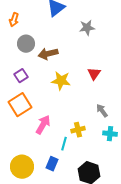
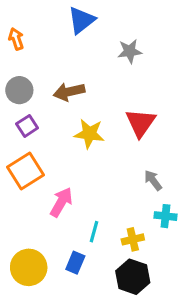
orange arrow: (14, 20) -> (16, 39), turned 144
gray circle: (26, 44) -> (19, 90), moved
red triangle: (94, 74) -> (141, 123), size x1.5
yellow cross: (78, 130) -> (133, 239), moved

